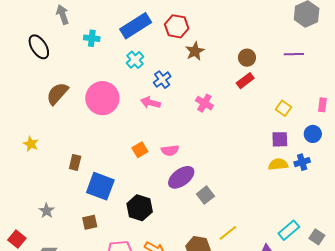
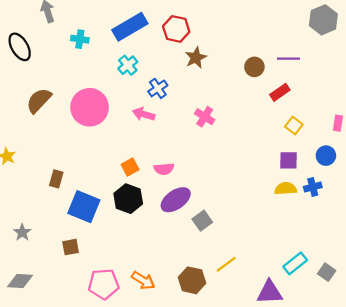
purple line: (294, 54) -> (289, 59), moved
red rectangle: (245, 81) -> (280, 92), moved
black hexagon: (140, 208) -> (128, 199), moved

